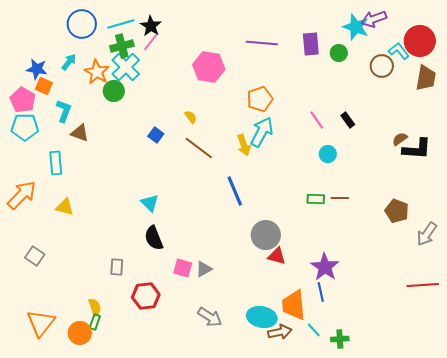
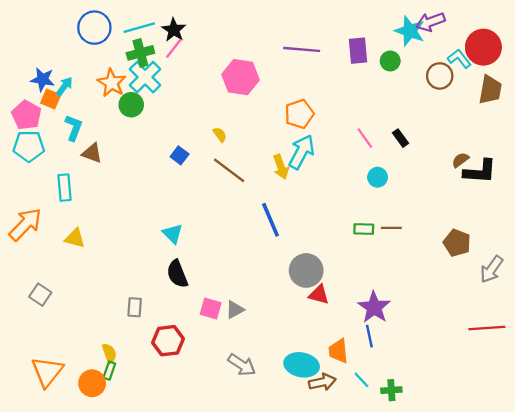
cyan arrow: (69, 62) -> (64, 86), moved
orange trapezoid: (294, 305) -> (338, 351), size x0.7

